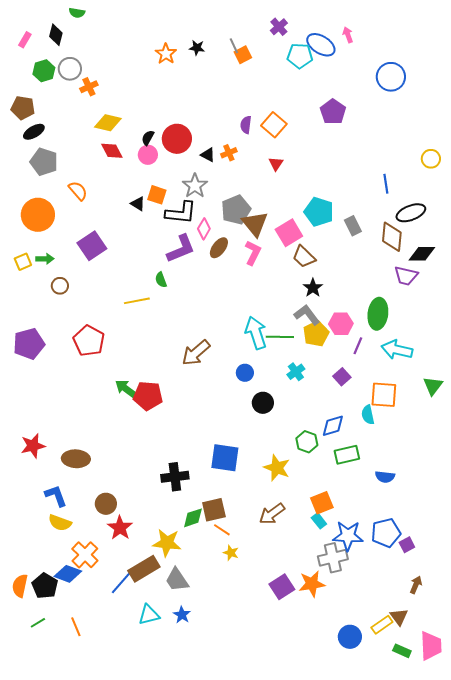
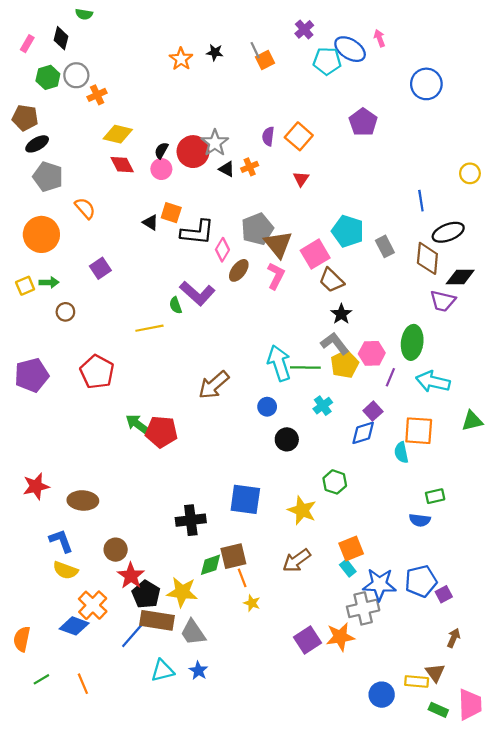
gray star: (195, 186) -> (215, 143), moved
purple square: (92, 246) -> (100, 268), size x0.7
purple L-shape: (181, 249) -> (197, 293), moved, turned 64
green triangle: (433, 386) -> (472, 421), turned 40
blue diamond: (333, 426) -> (363, 433), moved
green rectangle: (347, 455) -> (435, 496), moved, size x0.7
orange line: (222, 530) -> (242, 578), turned 36
brown rectangle: (144, 569) -> (157, 620), turned 40
black pentagon: (45, 586) -> (146, 594), moved
yellow rectangle: (382, 625) -> (417, 682), turned 40

